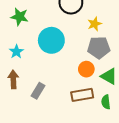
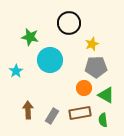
green star: (19, 17) -> (30, 37), moved
brown arrow: (13, 79) -> (28, 110), moved
gray rectangle: (38, 91) -> (52, 116), moved

